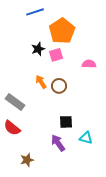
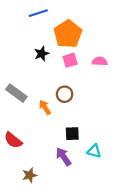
pink square: (56, 55) -> (70, 60), moved
pink semicircle: (89, 64) -> (100, 61), moved
orange arrow: (41, 82) -> (45, 107), moved
gray rectangle: (15, 102) -> (16, 93), moved

